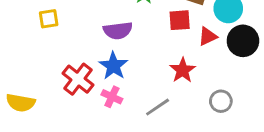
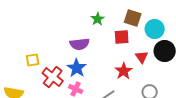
yellow square: (49, 19) -> (33, 60), moved
red triangle: (208, 36) -> (142, 57), moved, turned -40

